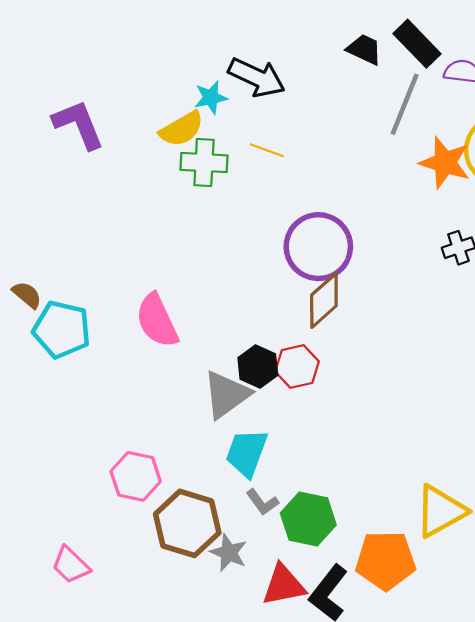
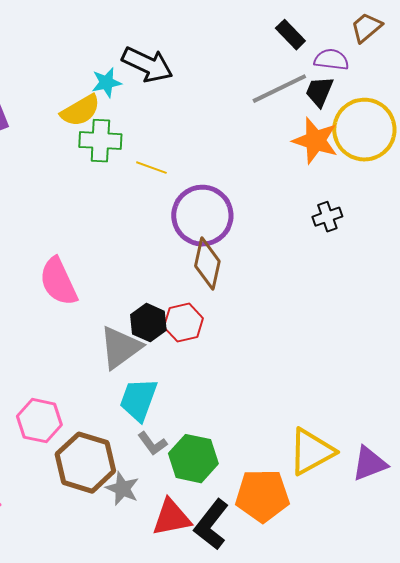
black rectangle: (417, 44) -> (290, 35), size x0.7
black trapezoid: (364, 49) -> (319, 92), moved, turned -92
gray line: (405, 104) -> (279, 89), turned 42
yellow line: (267, 150) -> (151, 168), moved
brown diamond: (324, 300) -> (207, 264), turned -36

